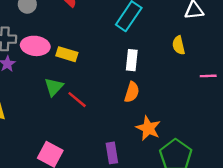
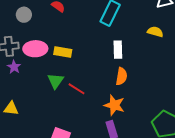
yellow semicircle: (179, 45) -> (155, 32), turned 126
orange star: (148, 128) -> (114, 105), moved

